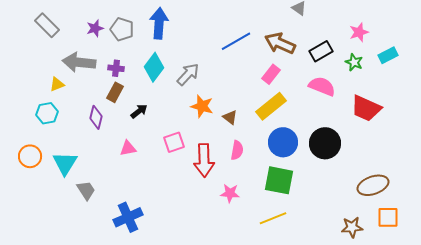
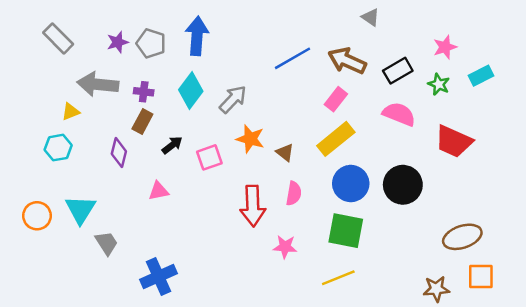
pink square: (174, 142) -> (209, 157), moved
orange circle: (30, 156) -> (37, 216), moved

